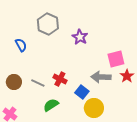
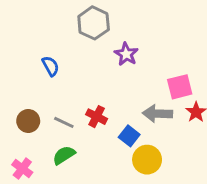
gray hexagon: (48, 24) -> (94, 23), moved
blue semicircle: (21, 45) -> (50, 66), moved
green semicircle: (51, 105) -> (64, 155), moved

